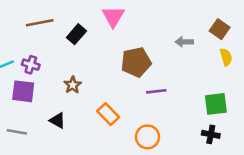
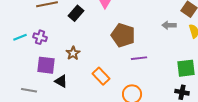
gray arrow: (184, 42) -> (169, 25), moved
brown pentagon: (136, 62) -> (123, 35), turned 30
purple square: (23, 91) -> (46, 65), moved

